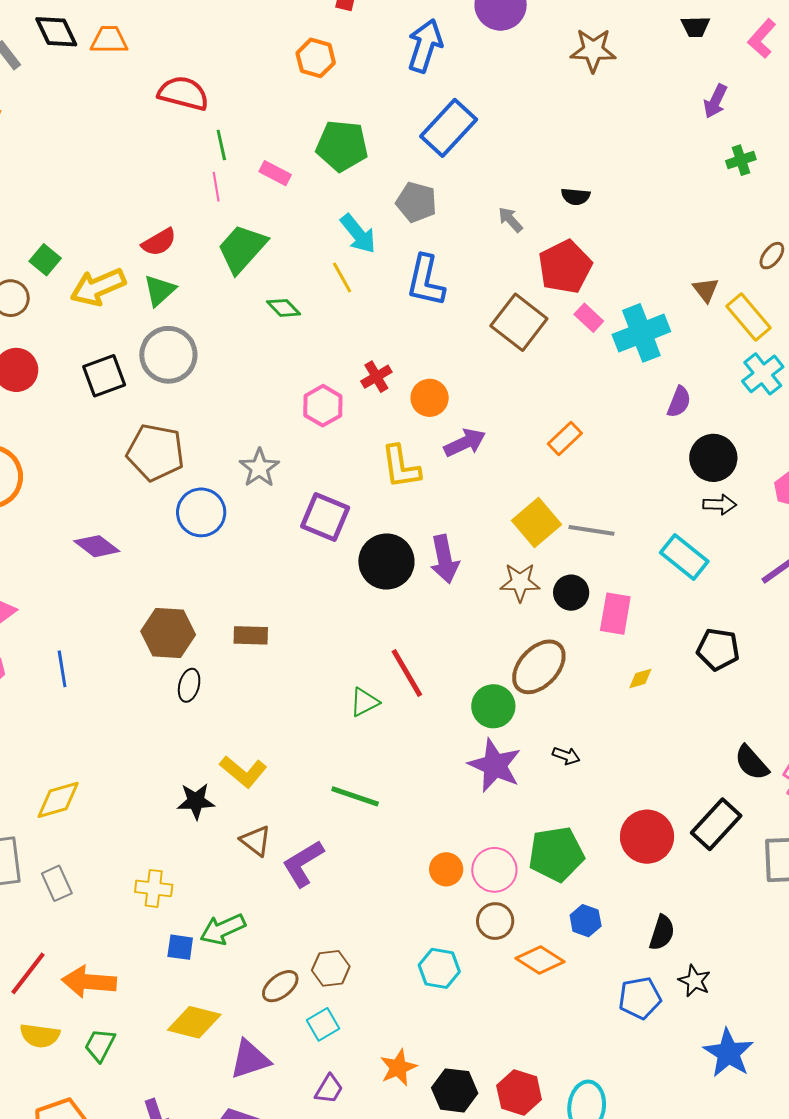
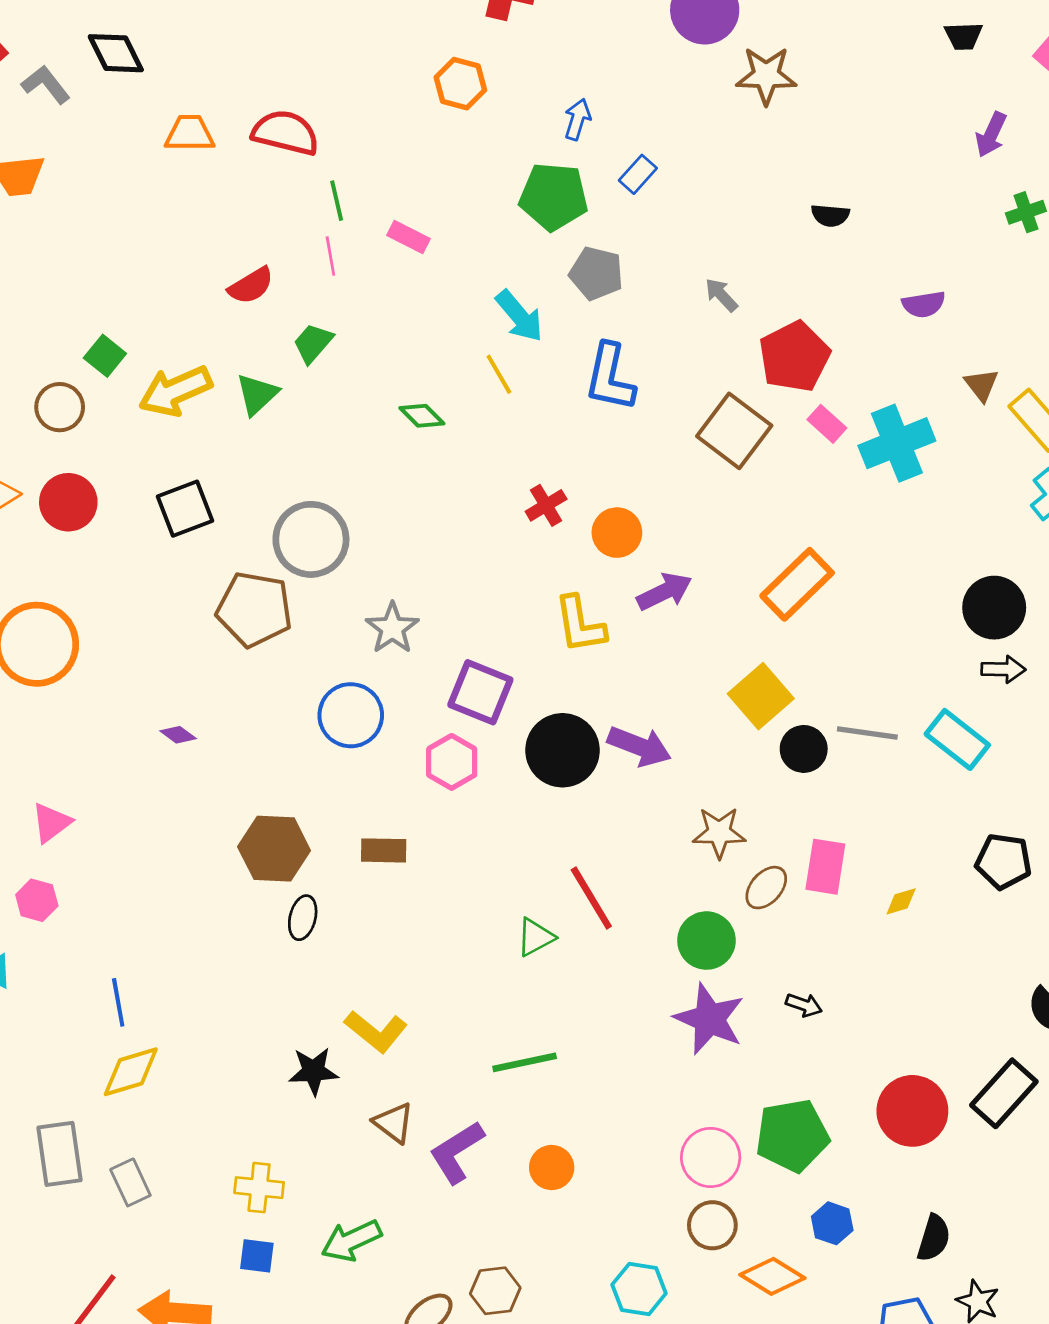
orange trapezoid: (109, 40) -> (190, 133), moved
blue arrow: (425, 46) -> (577, 119), moved, size x0.6
brown star: (593, 50) -> (766, 75), moved
blue rectangle: (449, 128) -> (638, 174), size x0.5
green pentagon: (342, 146) -> (554, 197), moved
black semicircle: (576, 196) -> (830, 215), moved
red semicircle: (159, 242) -> (251, 286), moved
green trapezoid: (242, 249) -> (313, 343), moved, size x0.6
gray circle: (168, 355) -> (311, 539), moved
purple semicircle: (679, 402) -> (924, 304), moved, turned 60
pink hexagon: (323, 406) -> (452, 762), moved
orange rectangle: (565, 439) -> (797, 584), size x1.6
blue circle: (201, 512) -> (351, 715), moved
gray line: (591, 530) -> (867, 733), moved
purple diamond: (97, 546) -> (178, 735), size x0.6
purple arrow: (445, 559) -> (639, 746), turned -57
brown star: (520, 582) -> (719, 833), moved
black circle: (571, 593) -> (804, 749), moved
pink rectangle: (615, 614) -> (825, 867), moved
brown ellipse: (539, 667) -> (766, 888), size x0.6
blue line: (62, 669) -> (118, 1002), moved
green line: (355, 796) -> (525, 1062), turned -30
orange circle: (446, 869) -> (552, 1168), moved
blue square: (180, 947) -> (257, 1256), moved

